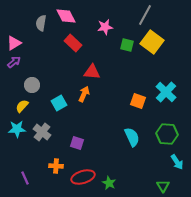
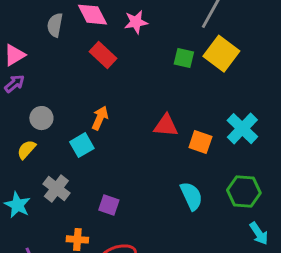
pink star: (105, 27) -> (136, 22), moved
red triangle: (92, 72) -> (166, 126), moved
orange arrow: (84, 94) -> (100, 118), moved
cyan star: (17, 129) -> (17, 205), moved, turned 30

